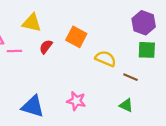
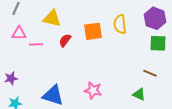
orange square: (76, 37) -> (93, 31), turned -36
yellow semicircle: (106, 59) -> (120, 24), moved, turned -120
brown line: (131, 77) -> (150, 73), moved

